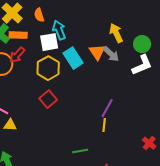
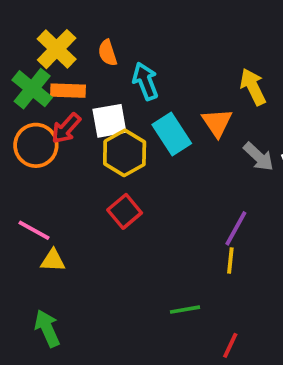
white square: (49, 42) -> (109, 121), moved
gray arrow: (111, 54) -> (259, 157), moved

